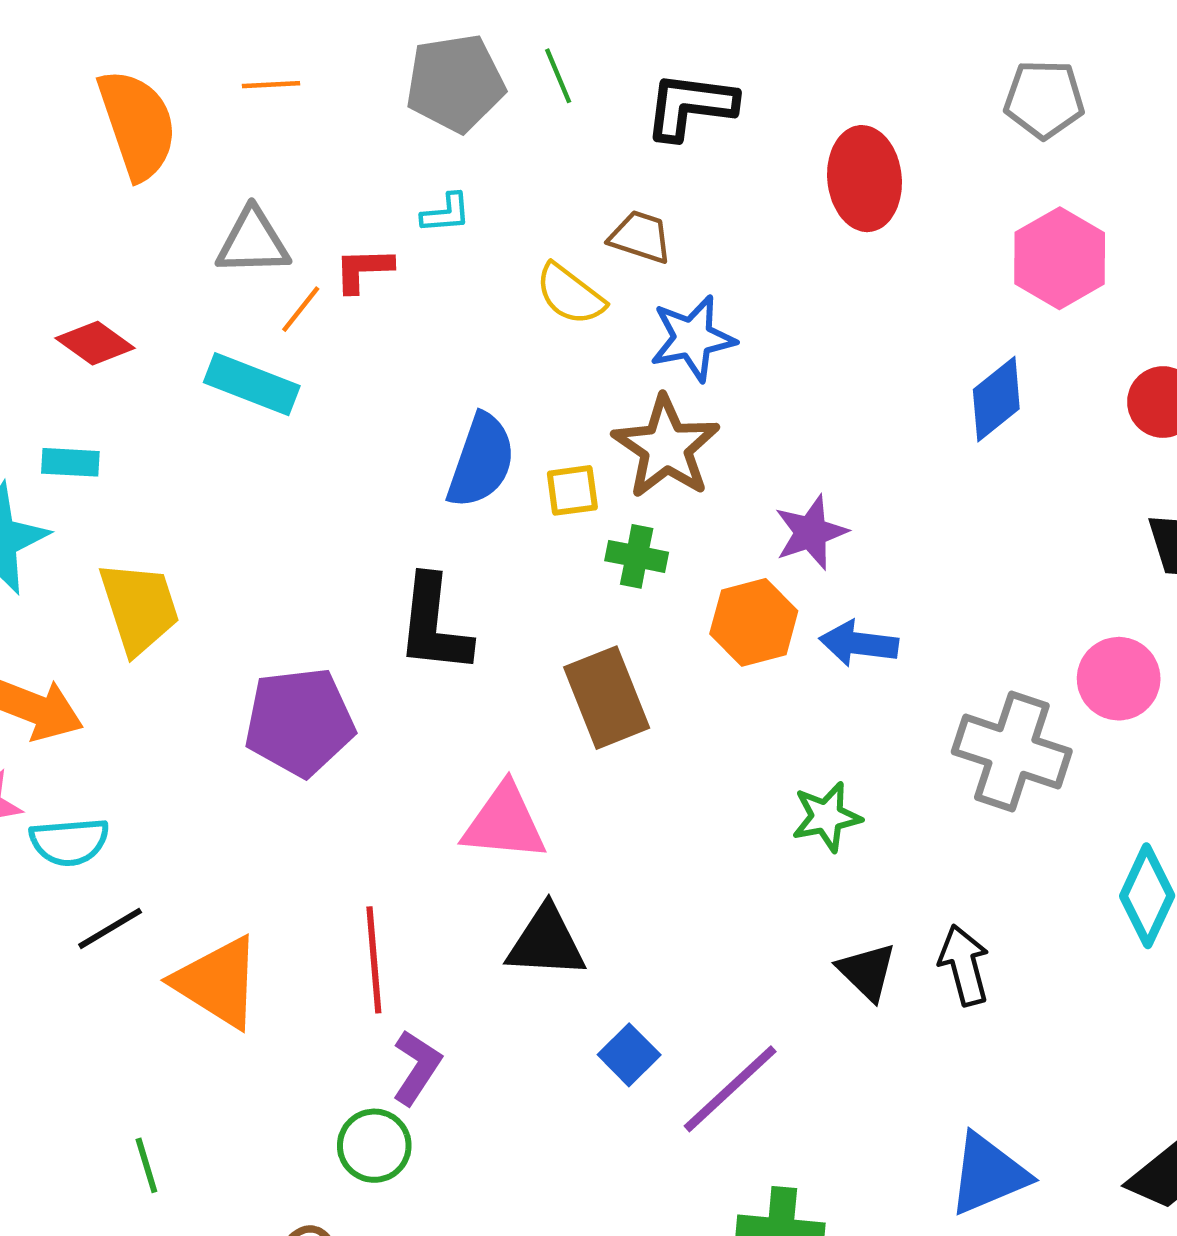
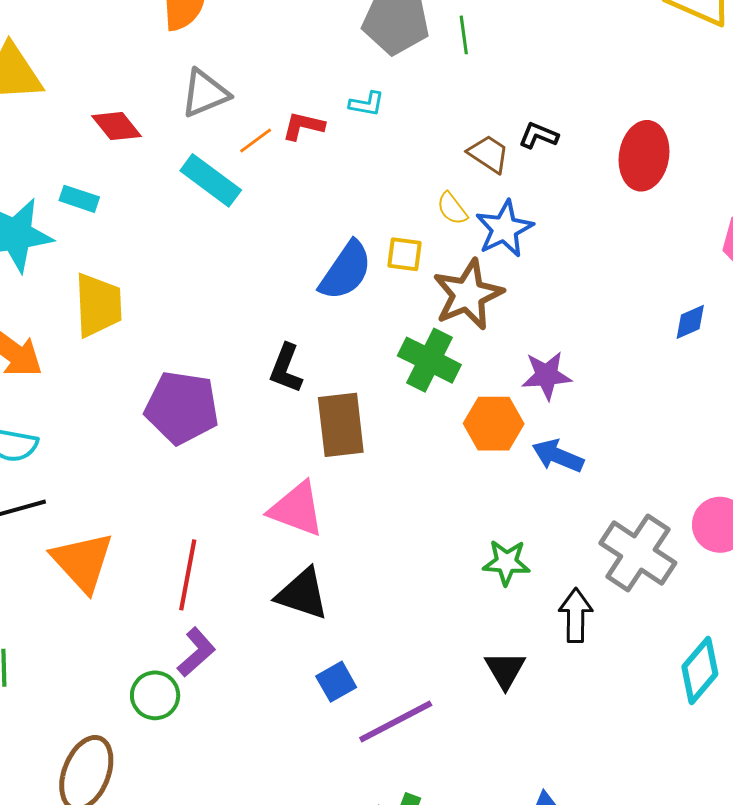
black L-shape: (690, 106) -> (538, 136), moved, size x0.6
gray triangle: (253, 242) -> (205, 93), moved, turned -36
yellow semicircle: (570, 294) -> (452, 209), moved, size x0.7
blue star: (693, 338) -> (504, 229), turned -30
blue diamond: (996, 399) -> (690, 322), size x0.7
yellow square: (572, 490) -> (404, 254), moved
green cross: (637, 556) -> (429, 360), size x1.5
black L-shape: (434, 625) -> (286, 368), size x0.7
brown rectangle: (607, 698) -> (341, 425), moved
black arrow: (964, 965) -> (576, 615), moved

